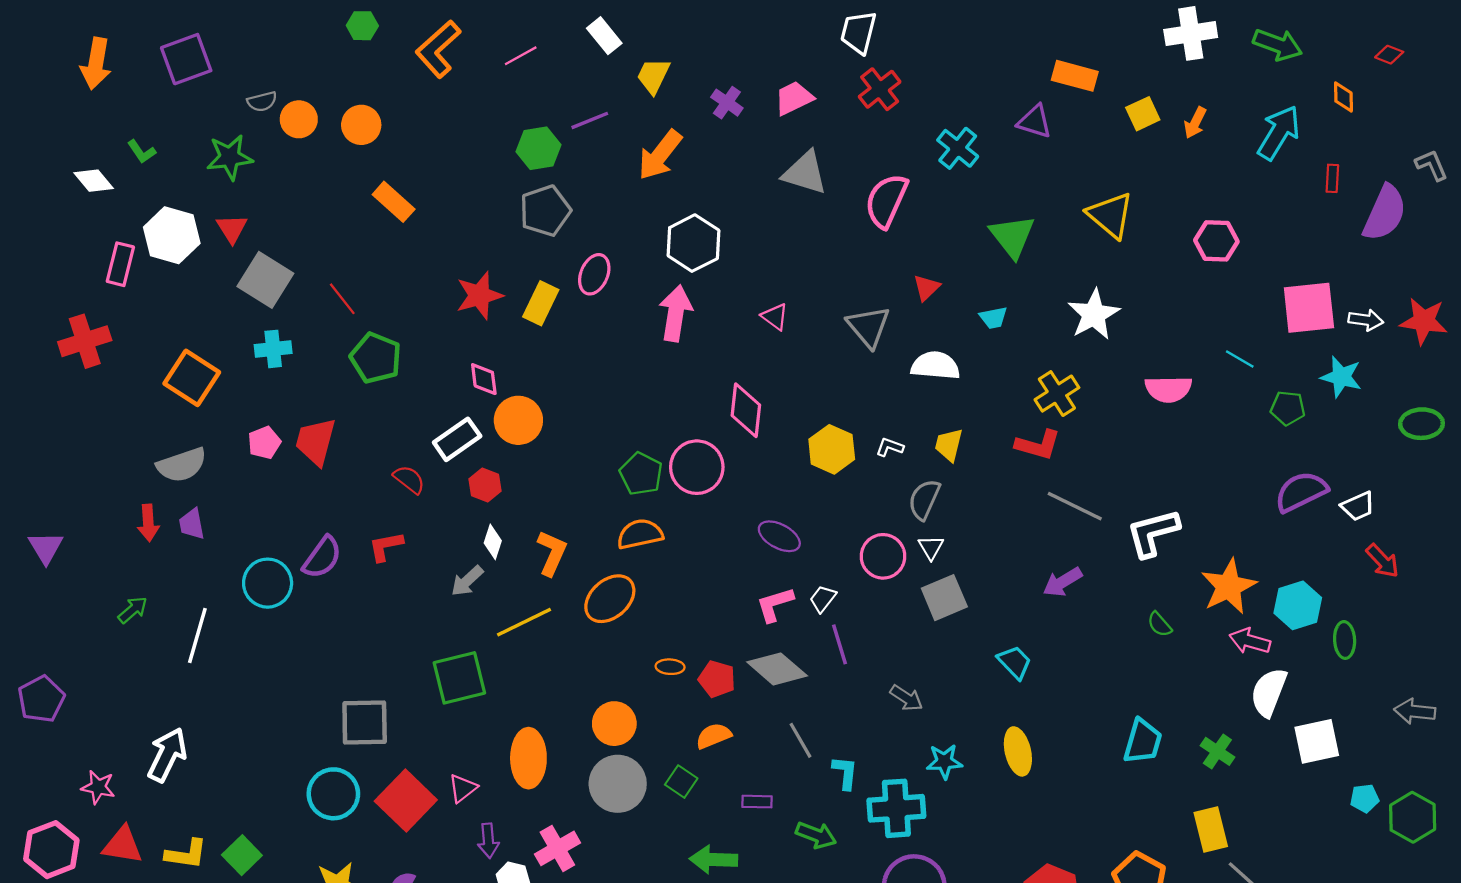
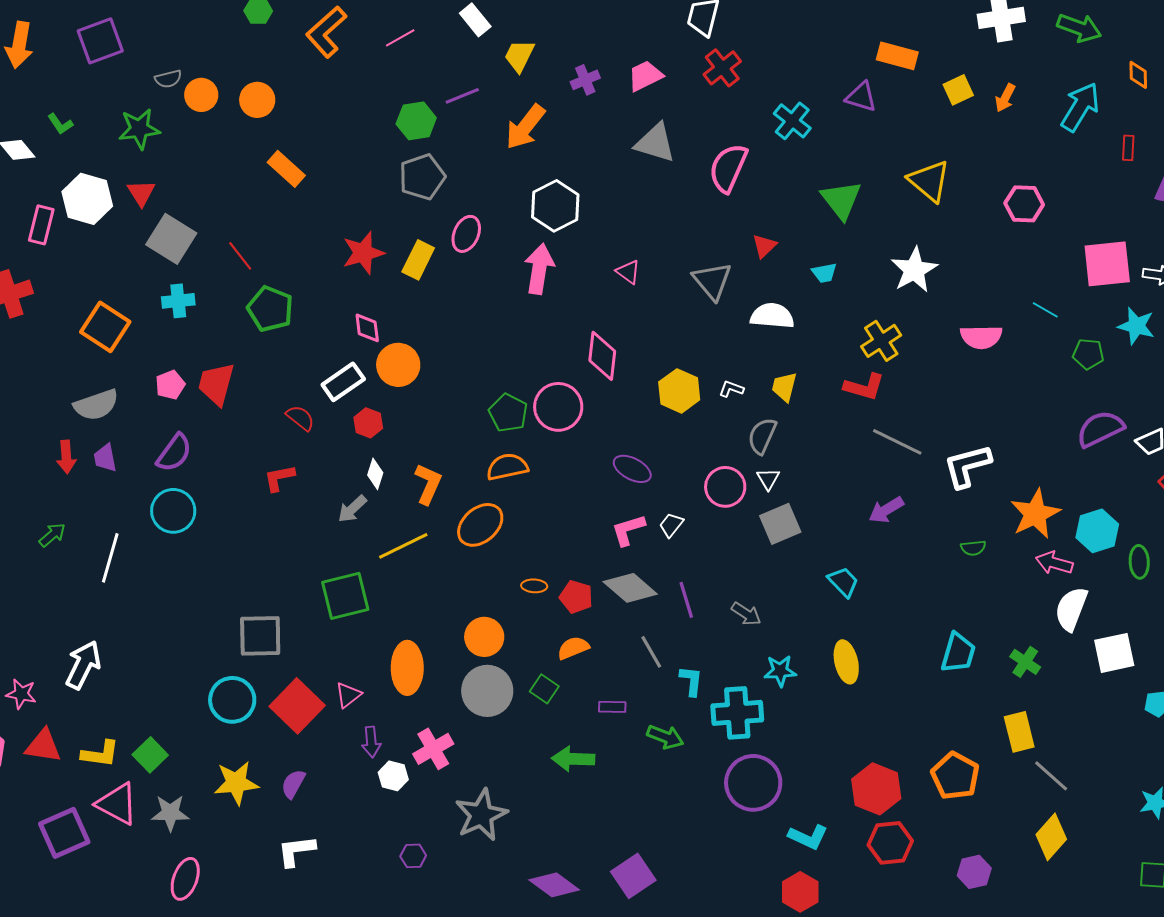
purple cross: (727, 103) -> (585, 80), turned 32
purple semicircle: (322, 557) -> (174, 453), moved
green semicircle: (1159, 624) -> (973, 548), turned -55
purple line: (840, 644) -> (686, 600), moved

